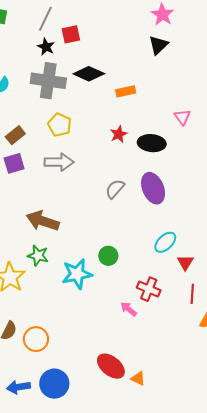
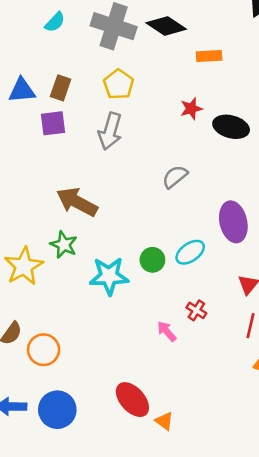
brown rectangle: (15, 135) -> (61, 88), turned -42
gray arrow: (59, 162) -> (110, 131), turned 96
purple ellipse: (153, 188) -> (233, 222), moved
cyan ellipse: (165, 242) -> (190, 252), moved
red cross: (149, 289) -> (196, 310), size x0.7

